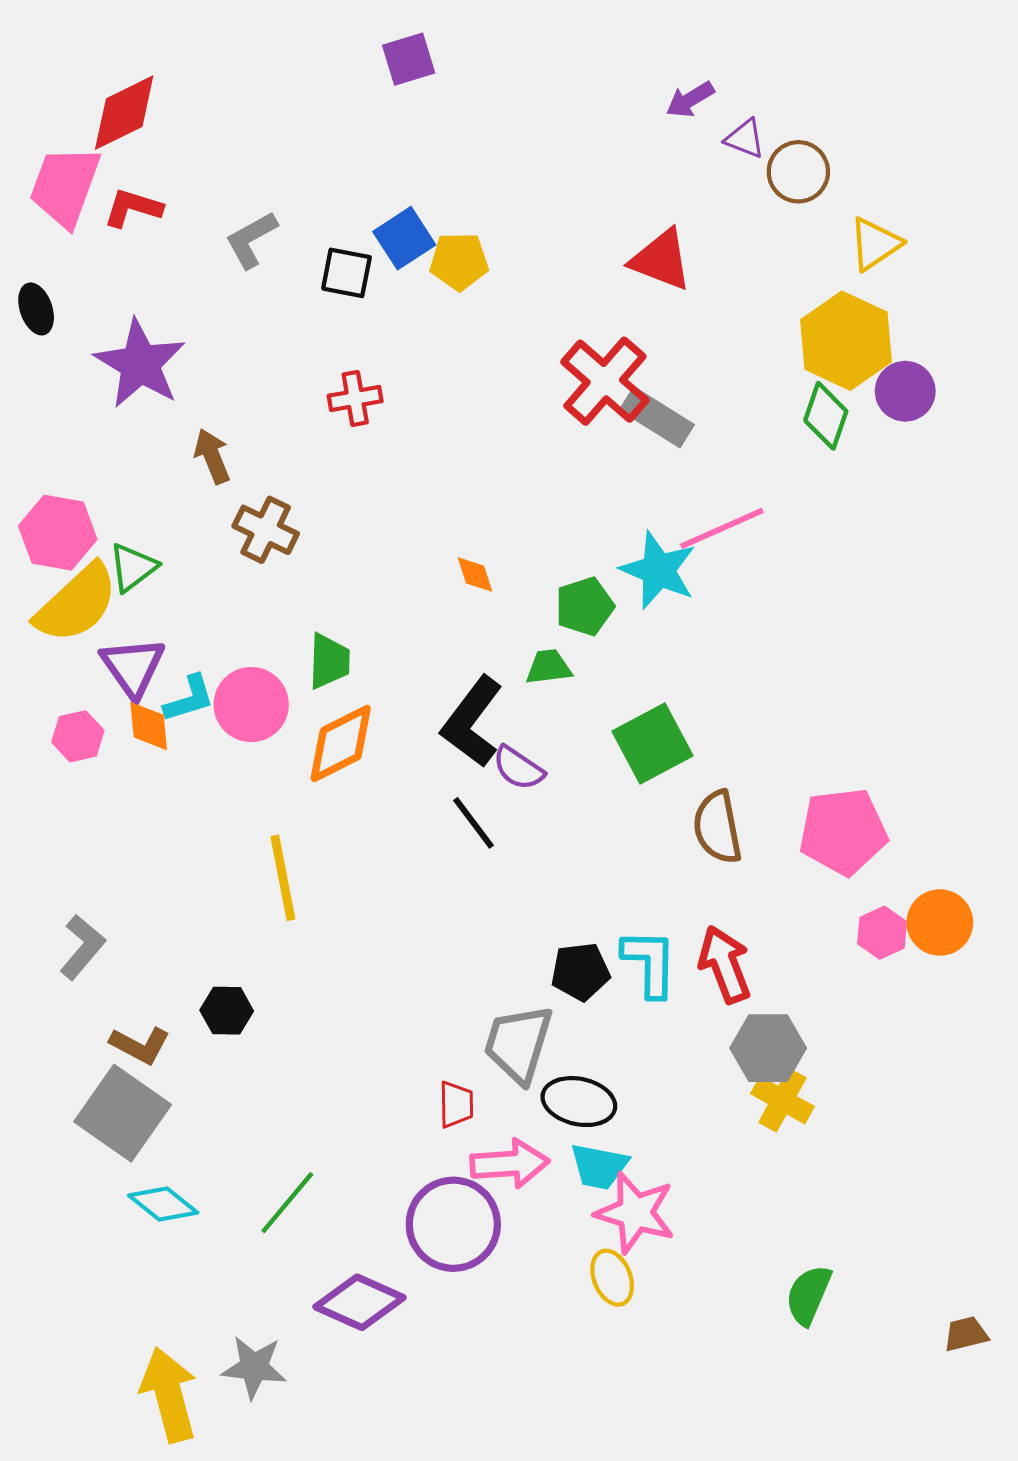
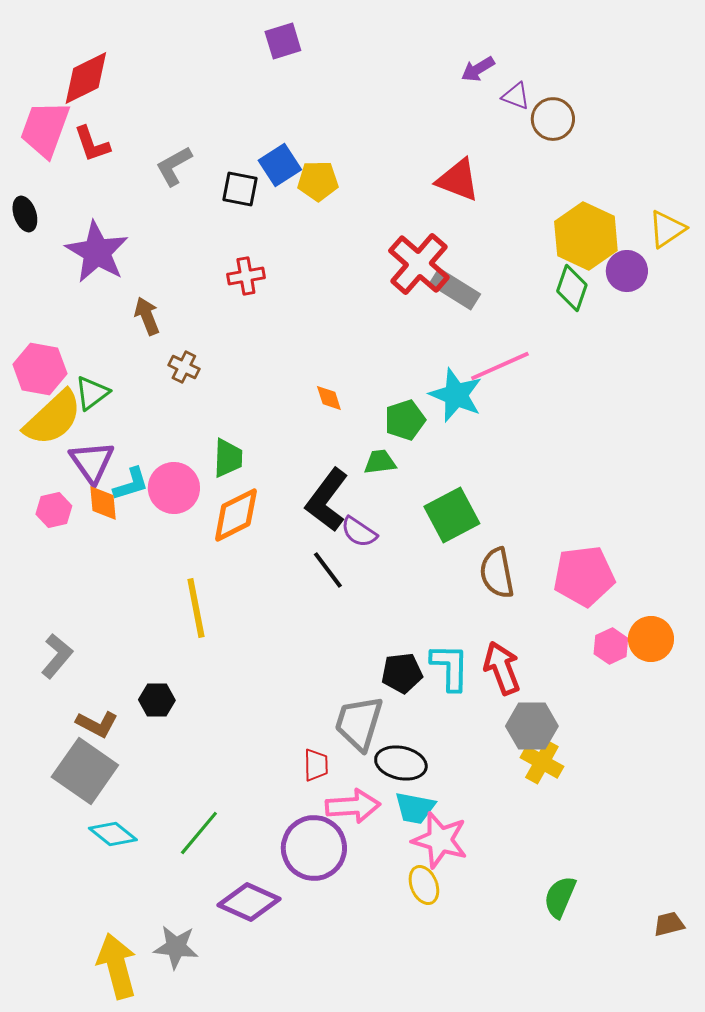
red L-shape: (133, 208) -> (92, 144), turned -126
yellow triangle: (875, 244) -> (667, 229), moved
brown cross: (266, 530) -> (184, 367), size x0.7

